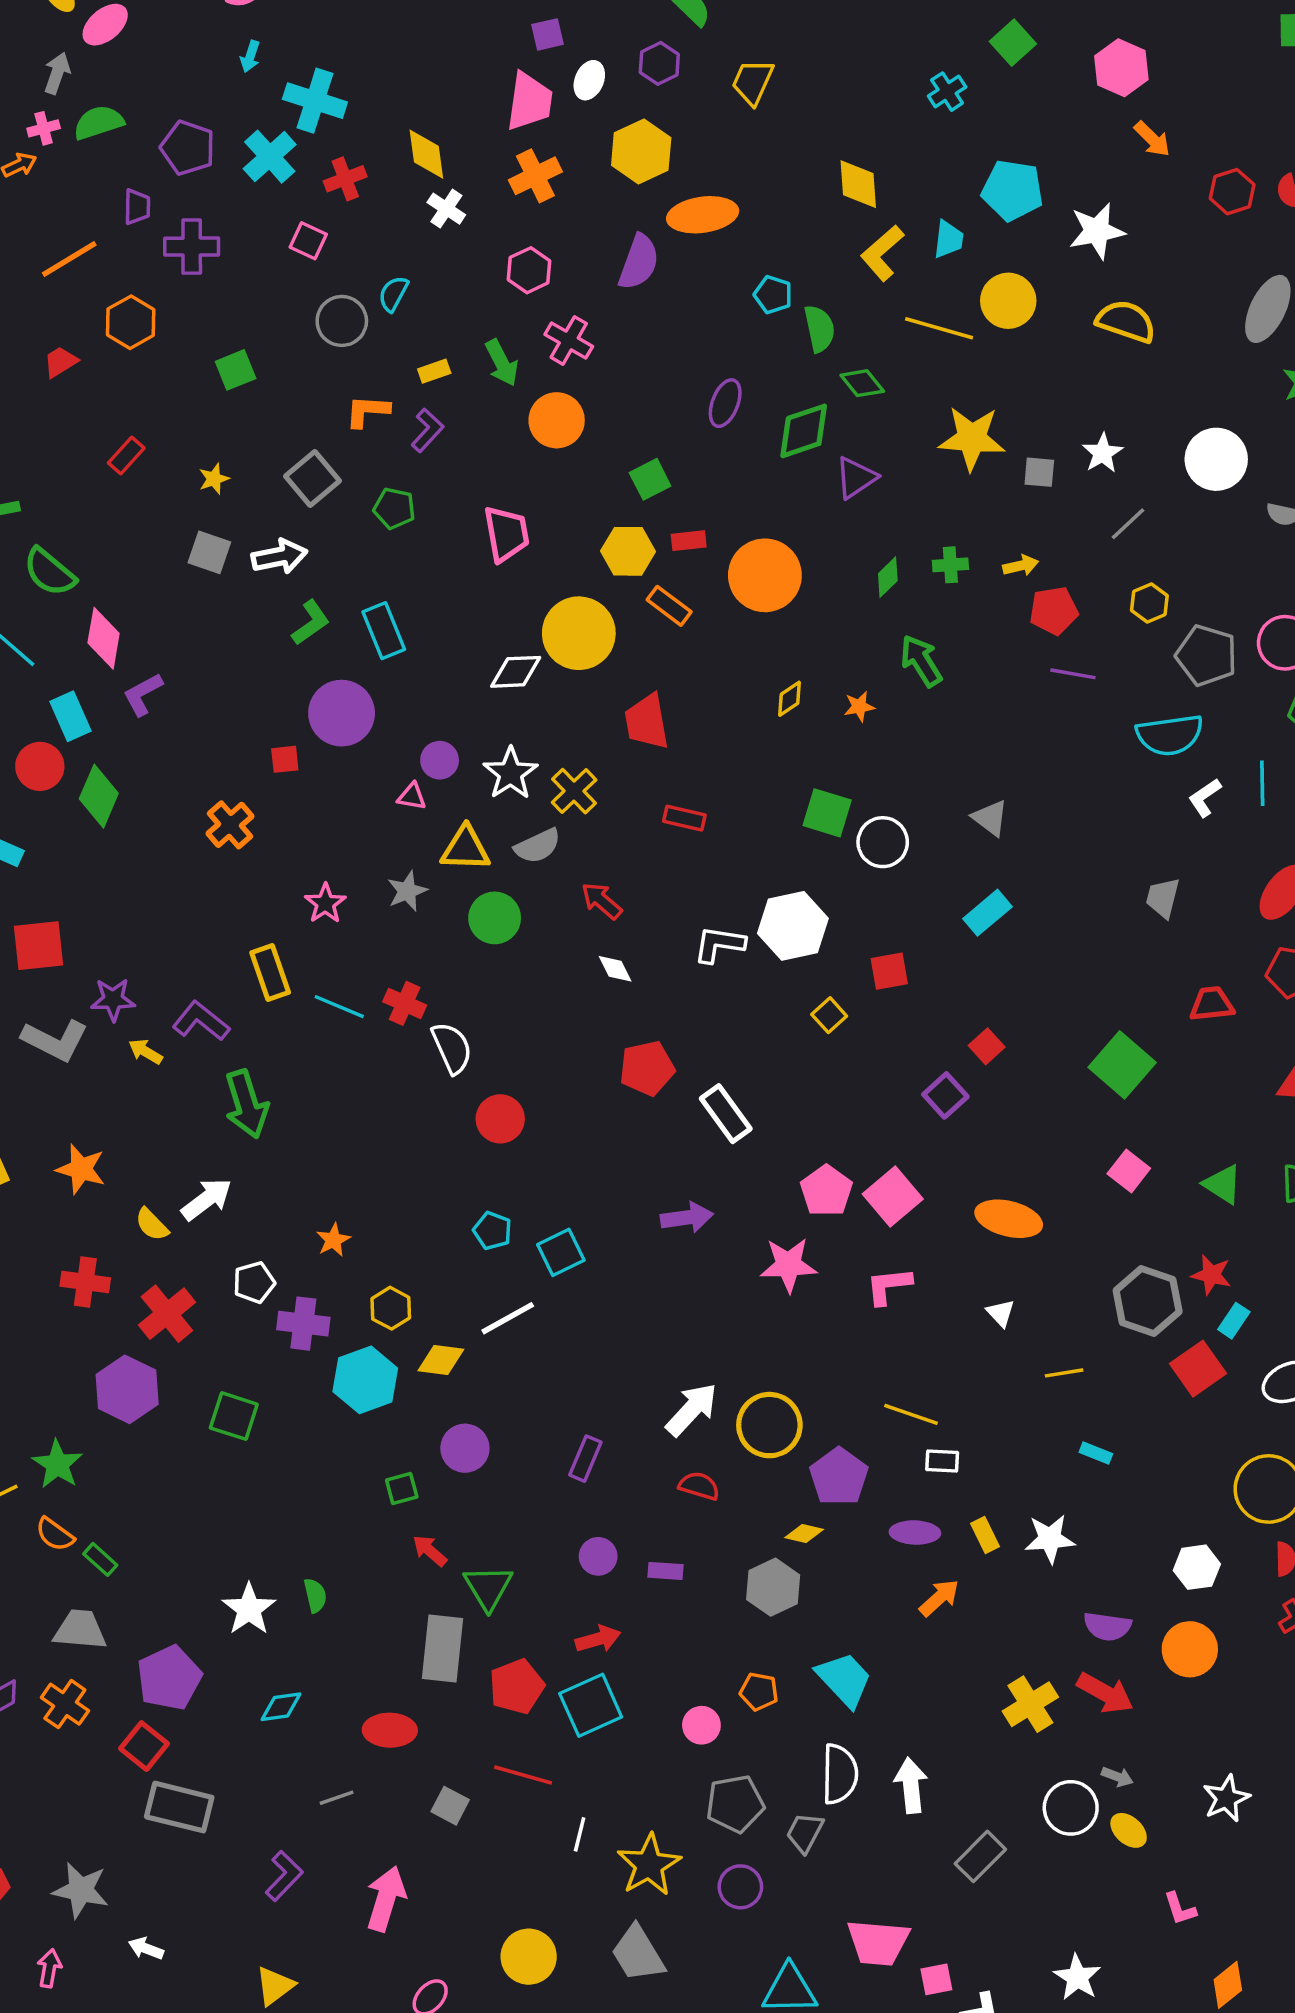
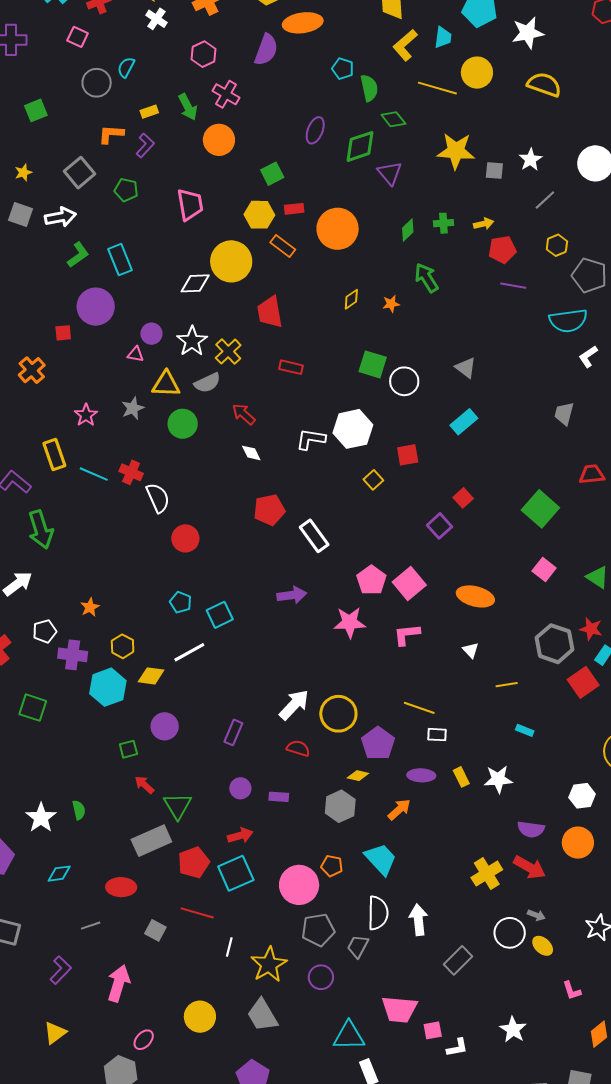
purple triangle: (856, 478) -> (390, 173), turned -36
orange arrow: (939, 1598) -> (399, 810), moved
gray rectangle: (443, 1649) -> (151, 841), turned 60
pink circle: (701, 1725) -> (299, 885), size x1.8

